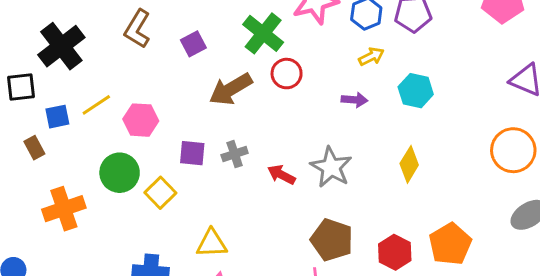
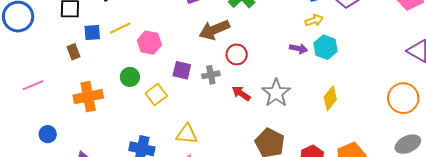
red circle: (287, 74) -> (237, 54), moved
cyan hexagon: (416, 91) -> (325, 47), moved
green circle: (120, 173) -> (130, 77), size x0.7

